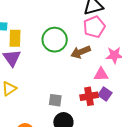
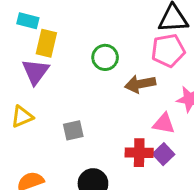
green circle: (55, 40) -> (105, 57), size x0.7
gray square: (55, 100) -> (73, 130), moved, turned -32

